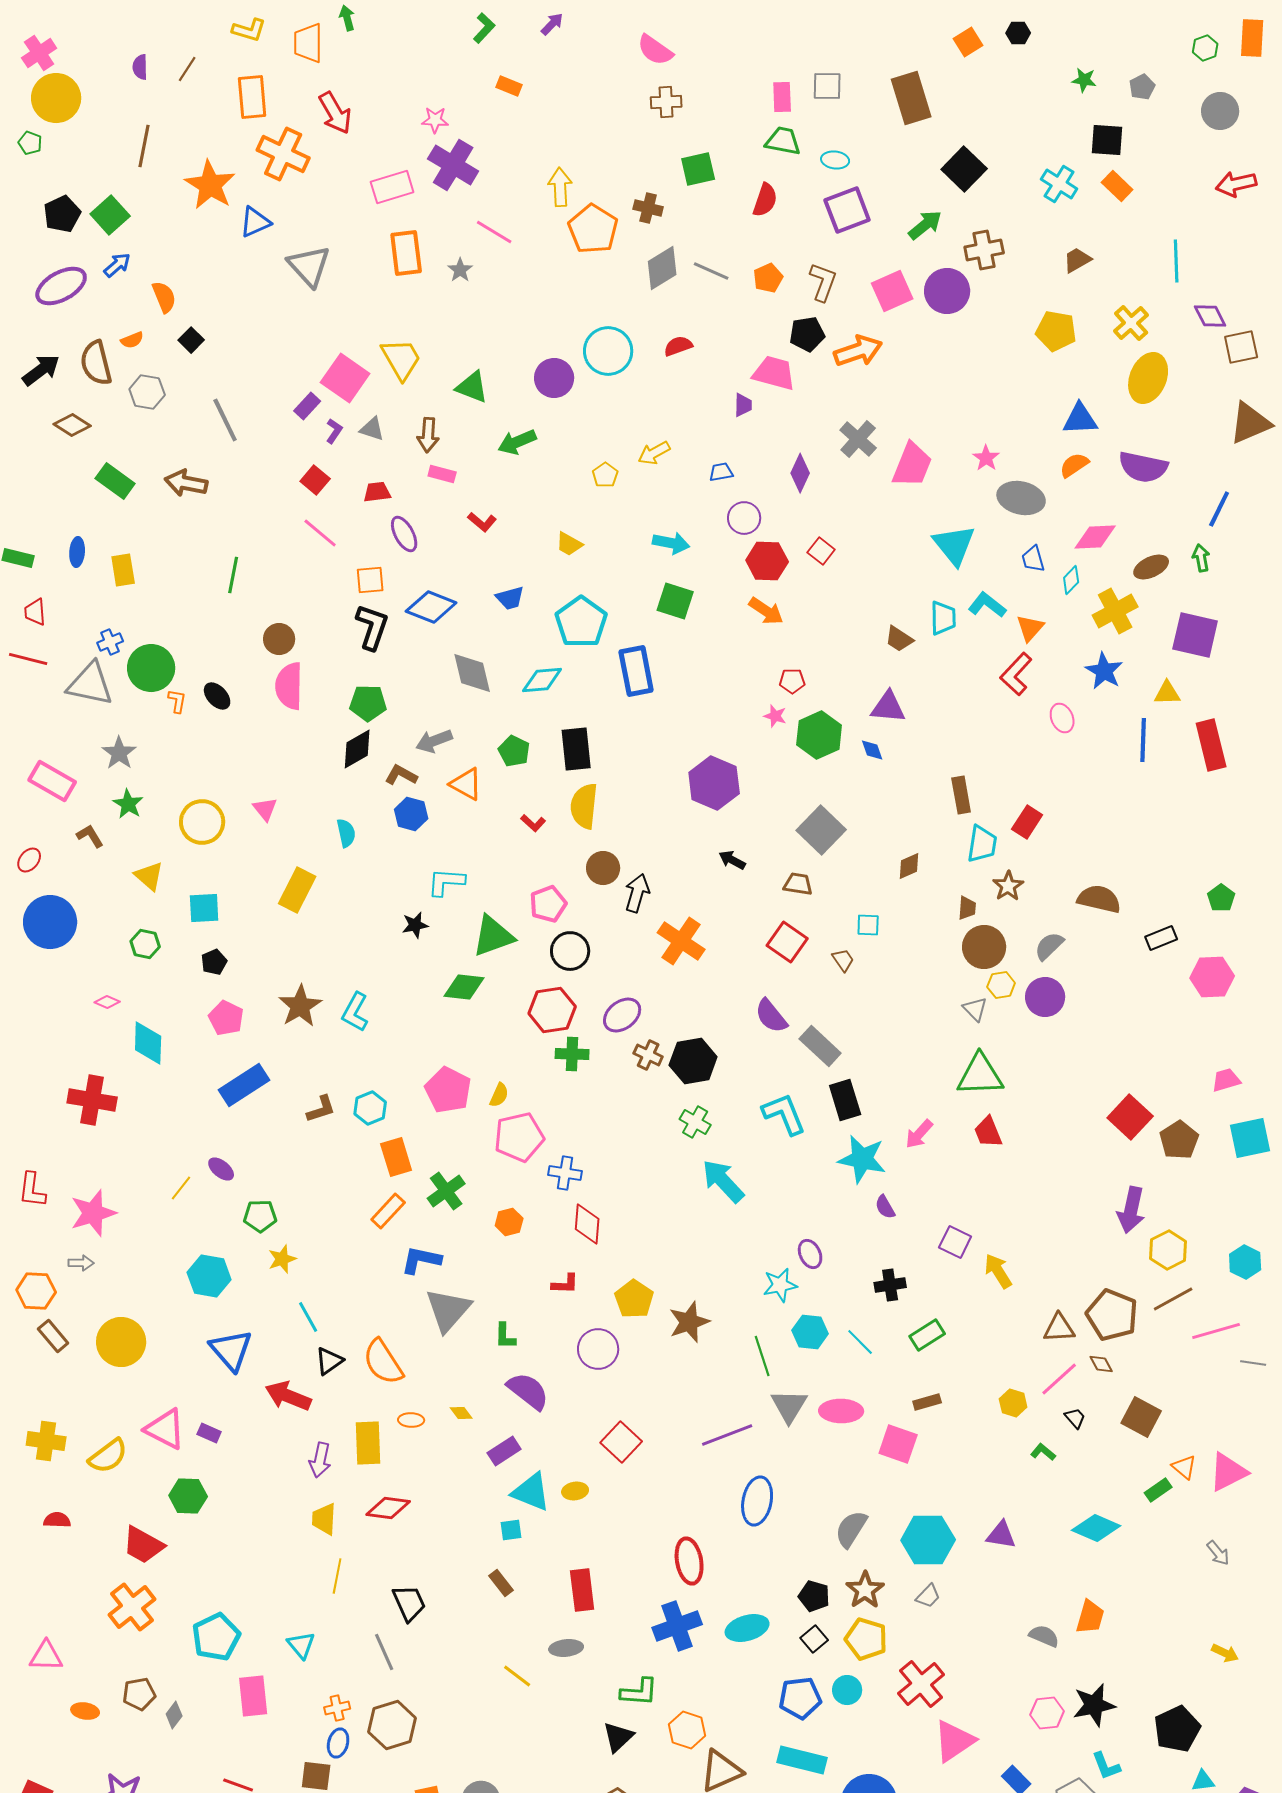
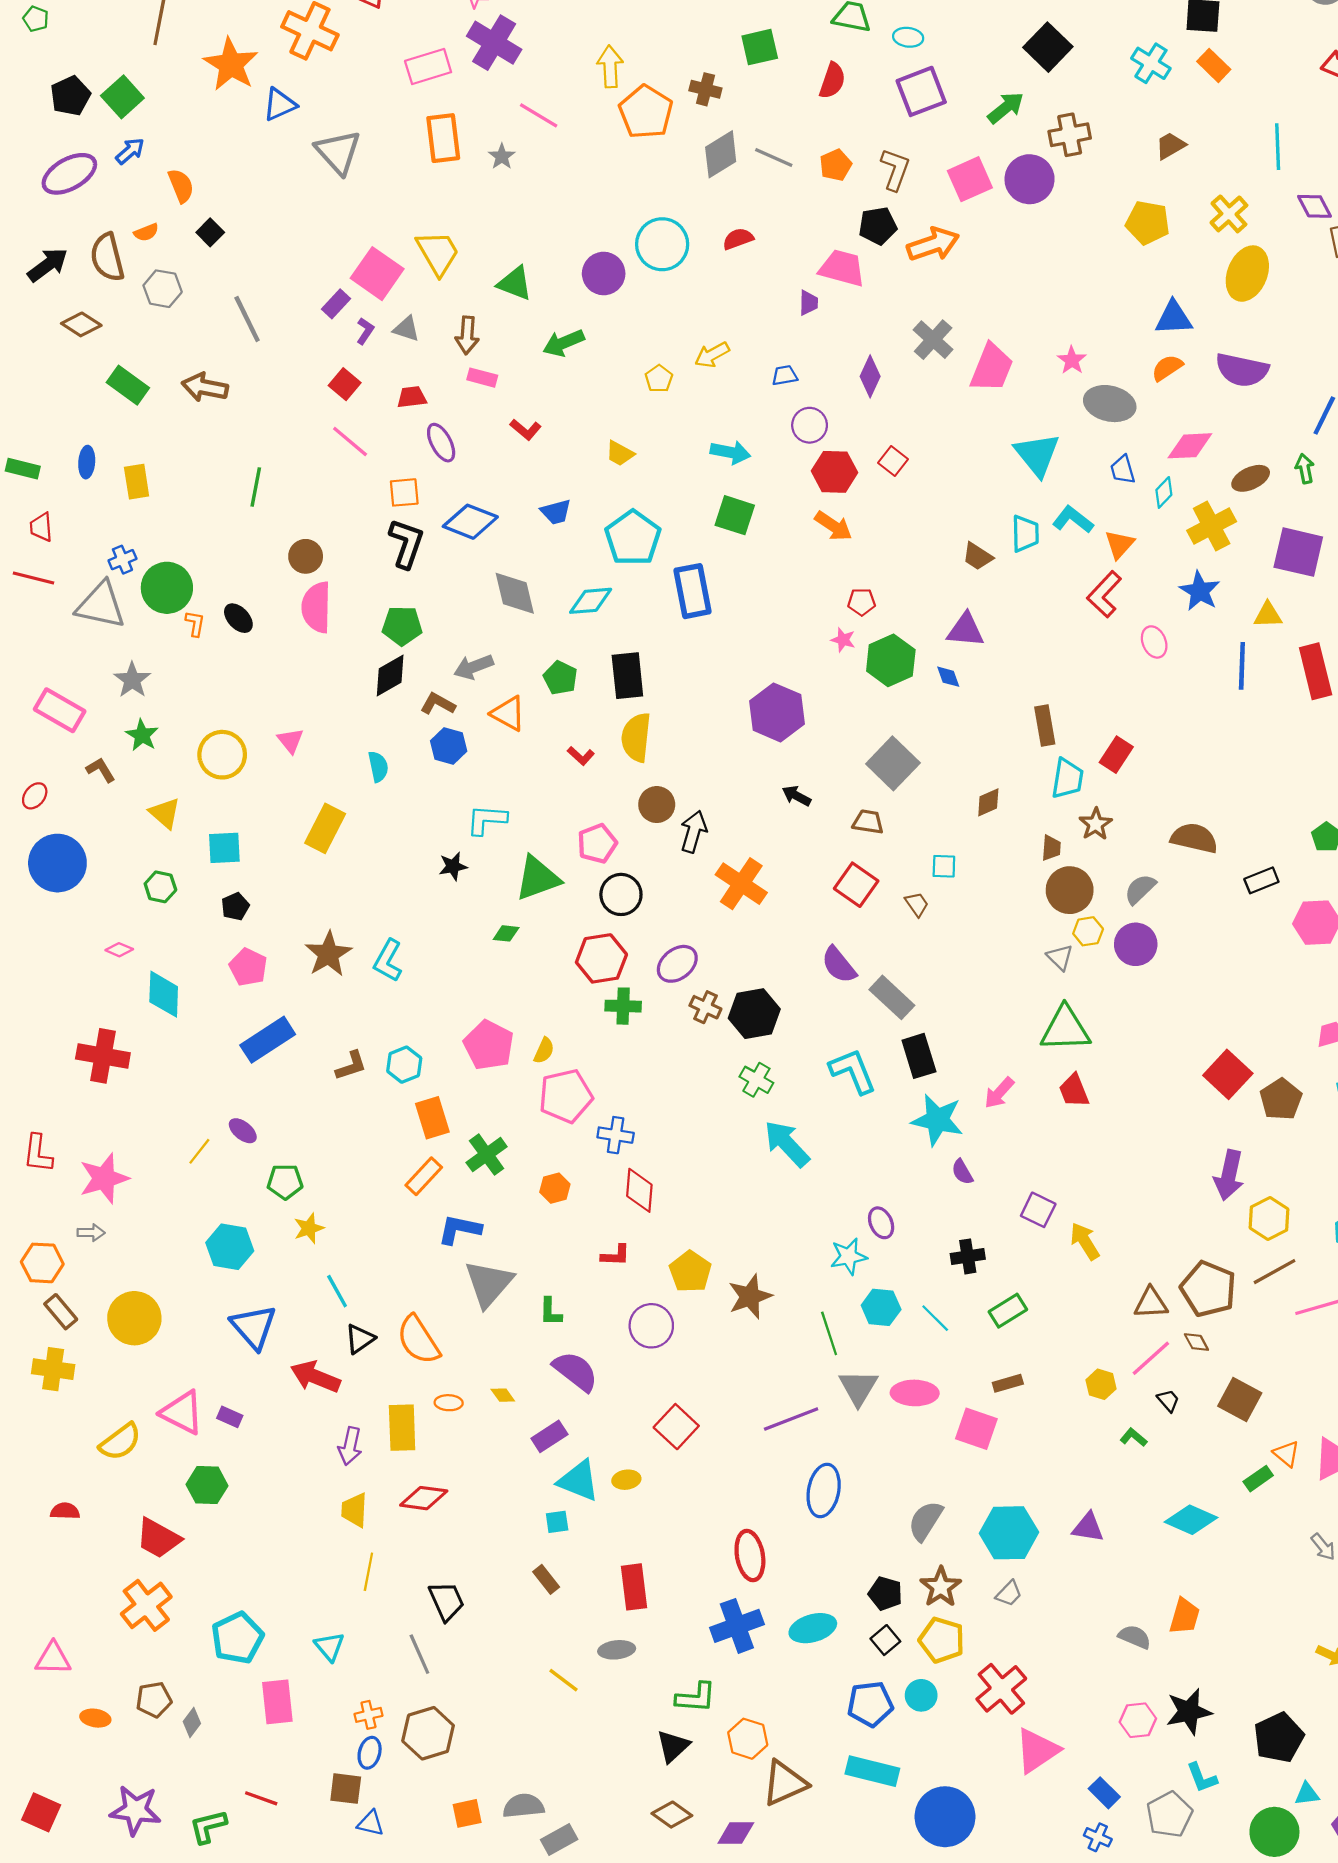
green diamond: (464, 987) -> (506, 933), size x0.6
yellow cross: (46, 1441) -> (53, 1369), moved

